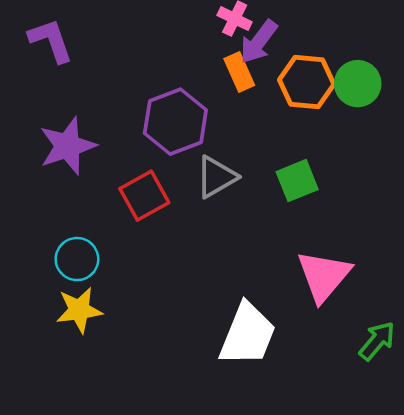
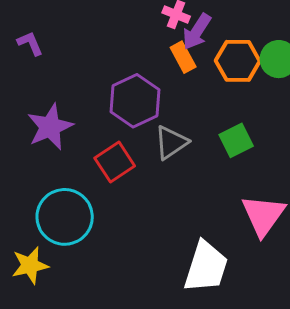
purple L-shape: (51, 40) -> (30, 43), size x0.7
cyan circle: (77, 259) -> (65, 217), size x1.6
yellow star: (79, 310) -> (30, 265), moved

